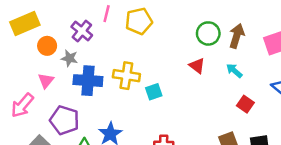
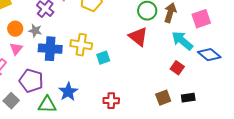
orange circle: (47, 46) -> (15, 29), moved
red triangle: (197, 66) -> (138, 37), size x1.5
cyan arrow: (234, 71) -> (182, 41), moved, size x1.6

